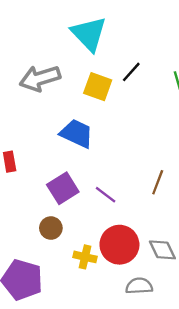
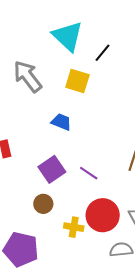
black line: (131, 72) -> (103, 53), moved
gray arrow: (40, 78) -> (28, 76), turned 72
blue trapezoid: (77, 133) -> (61, 122), size x0.7

